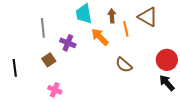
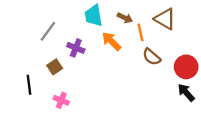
brown arrow: (112, 16) -> (125, 18), turned 120
gray line: (43, 28) -> (48, 31), turned 42
brown semicircle: (124, 65) -> (152, 57), moved
black line: (15, 68) -> (29, 85), moved

